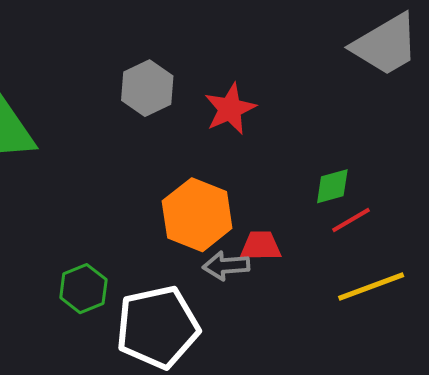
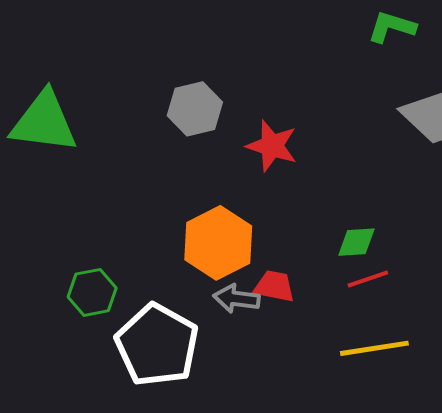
red star: (230, 109) -> (272, 146), turned 30
white pentagon: (158, 327) -> (157, 345), turned 30

